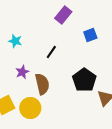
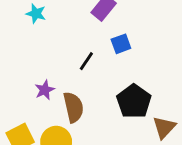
blue square: (90, 35) -> (121, 44), moved
cyan star: (15, 41) -> (36, 14), moved

